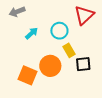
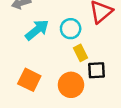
cyan arrow: (32, 33) -> (37, 30), size x1.5
orange circle: (50, 66) -> (71, 85), moved

